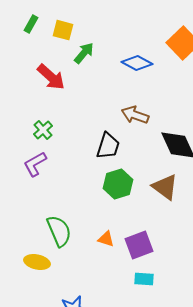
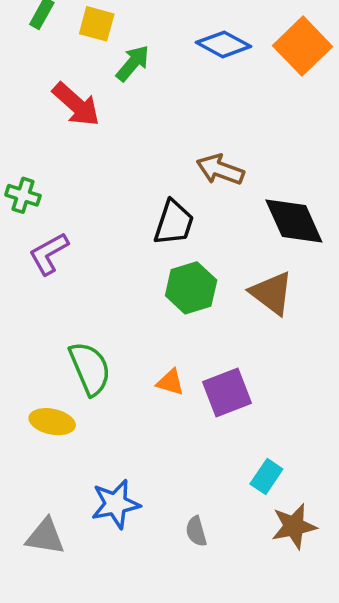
blue diamond: (137, 63) -> (224, 44), moved
green cross: (43, 130) -> (23, 195), moved, turned -30
cyan rectangle: (144, 279) -> (266, 477), moved, turned -60

